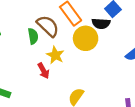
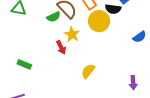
green semicircle: (33, 36) -> (54, 17), turned 72

